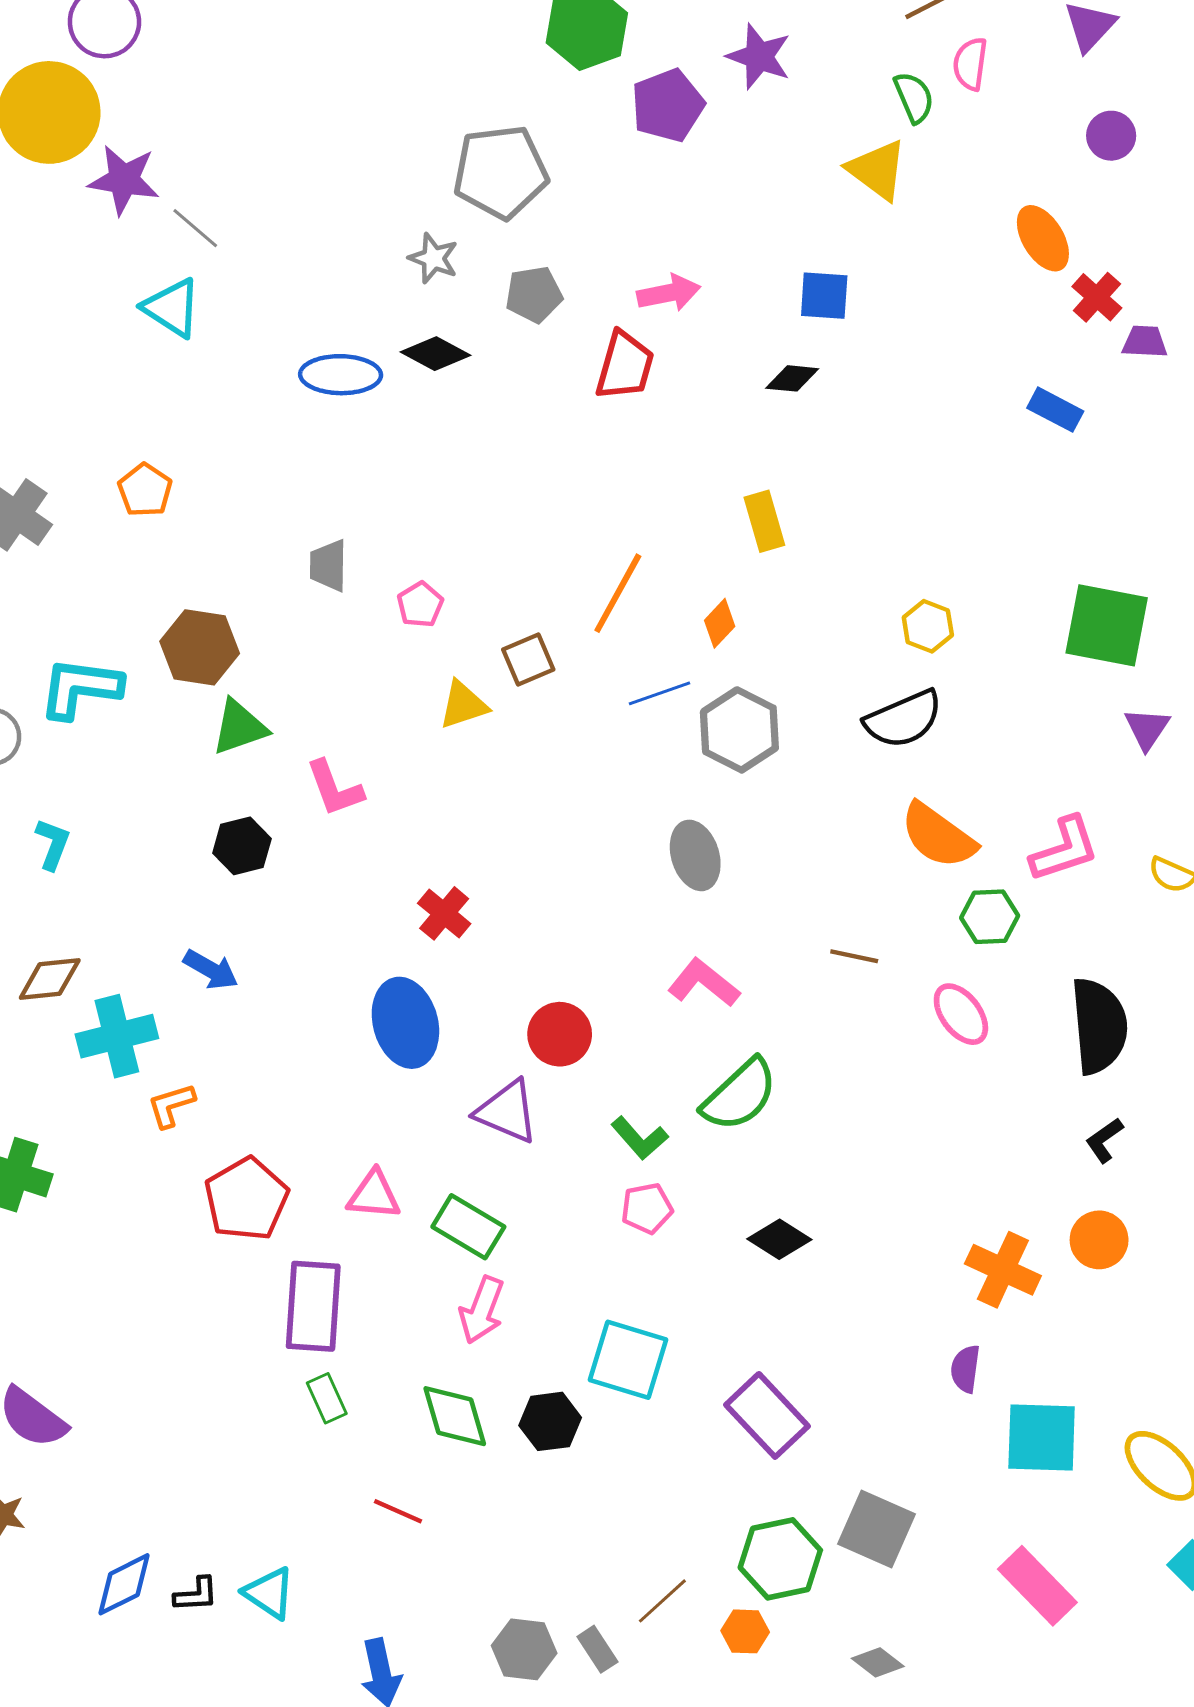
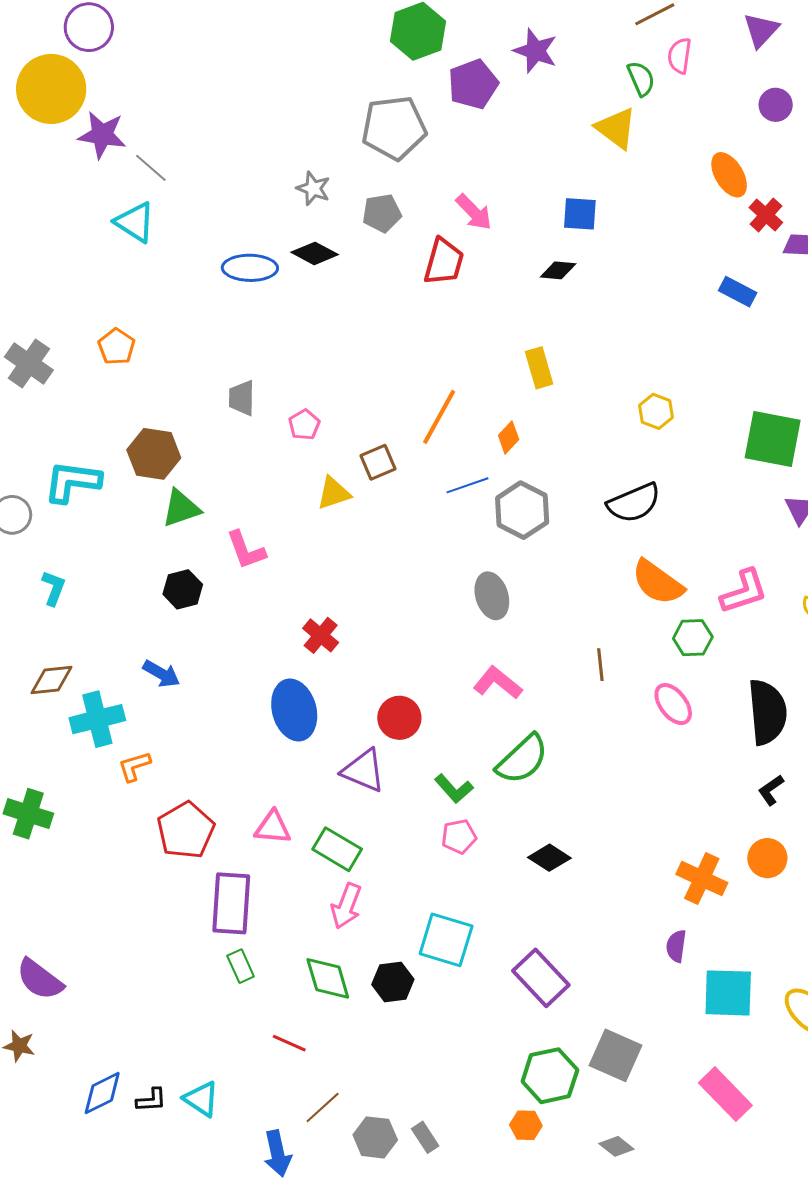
gray pentagon: (501, 172) -> (394, 128), moved
pink arrow: (669, 293) -> (474, 212), turned 57
yellow hexagon: (928, 626) -> (656, 411), moved
brown line: (854, 956) -> (600, 665), turned 72
brown line: (662, 1601) -> (323, 1107), moved

